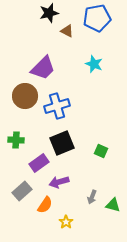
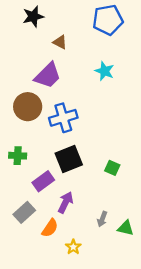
black star: (49, 13) -> (33, 17), moved
brown triangle: (67, 31) -> (60, 42), moved
purple arrow: (59, 182) -> (65, 202), turned 132

